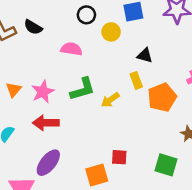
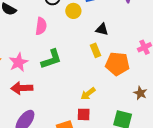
pink semicircle: (71, 49) -> (41, 26), turned 90
orange pentagon: (162, 97) -> (117, 64), turned 30
yellow arrow: (110, 100) -> (88, 94), moved

